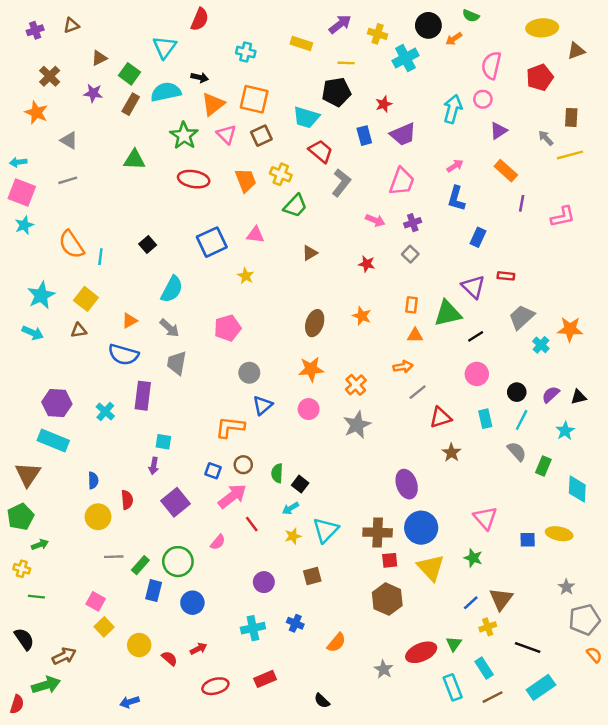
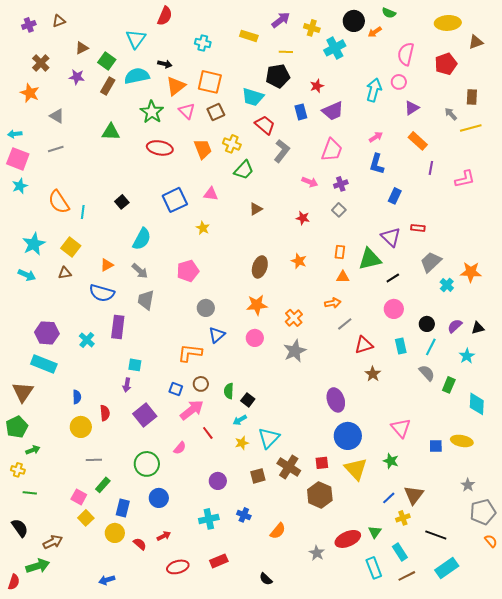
brown cross: (378, 532) -> (289, 467), moved, turned 30
green rectangle: (140, 565) -> (103, 485), moved
blue rectangle: (154, 591) -> (123, 508), moved

